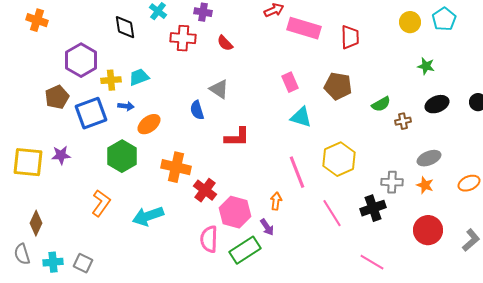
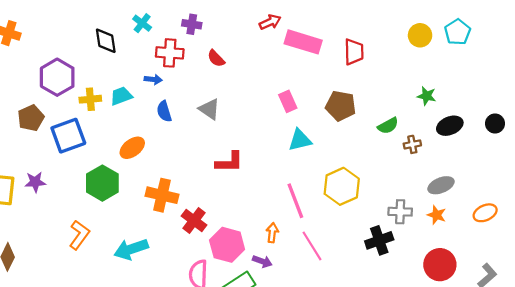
green star: (426, 66) -> (427, 96), moved
blue arrow: (126, 106) -> (153, 79), moved
blue semicircle: (197, 110) -> (164, 111), moved
cyan triangle: (301, 117) -> (300, 140), turned -30
pink line: (332, 213) -> (312, 246), moved
purple arrow: (267, 227) -> (262, 261), turned -36

